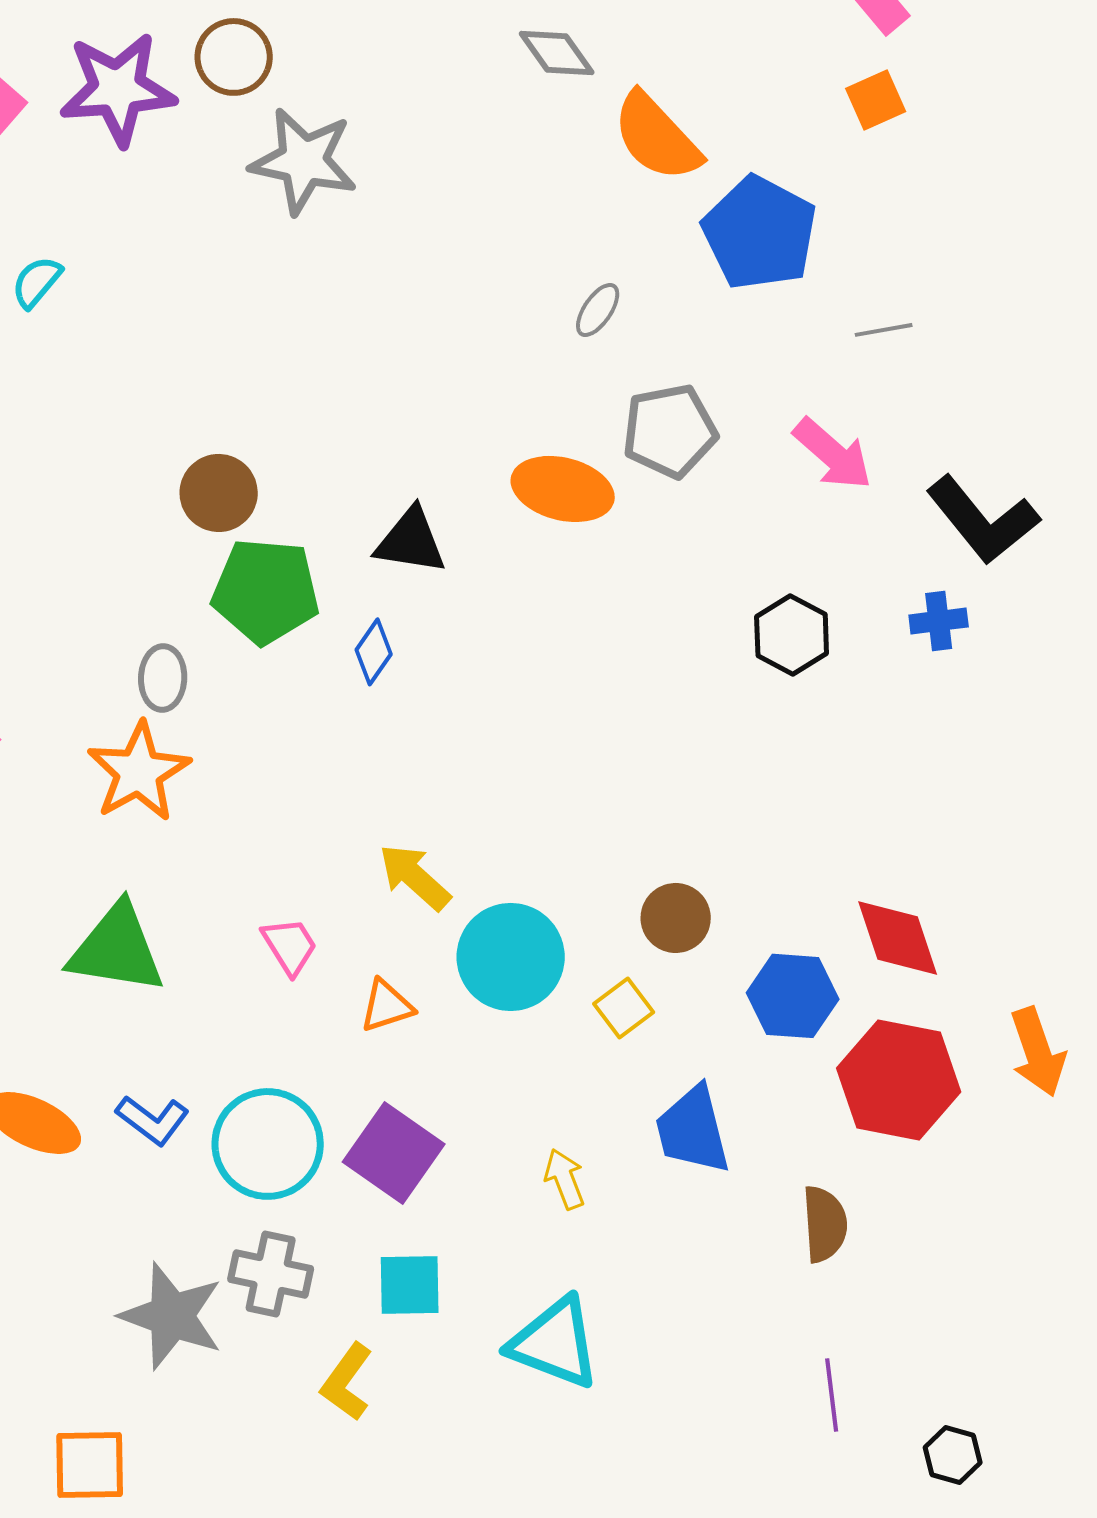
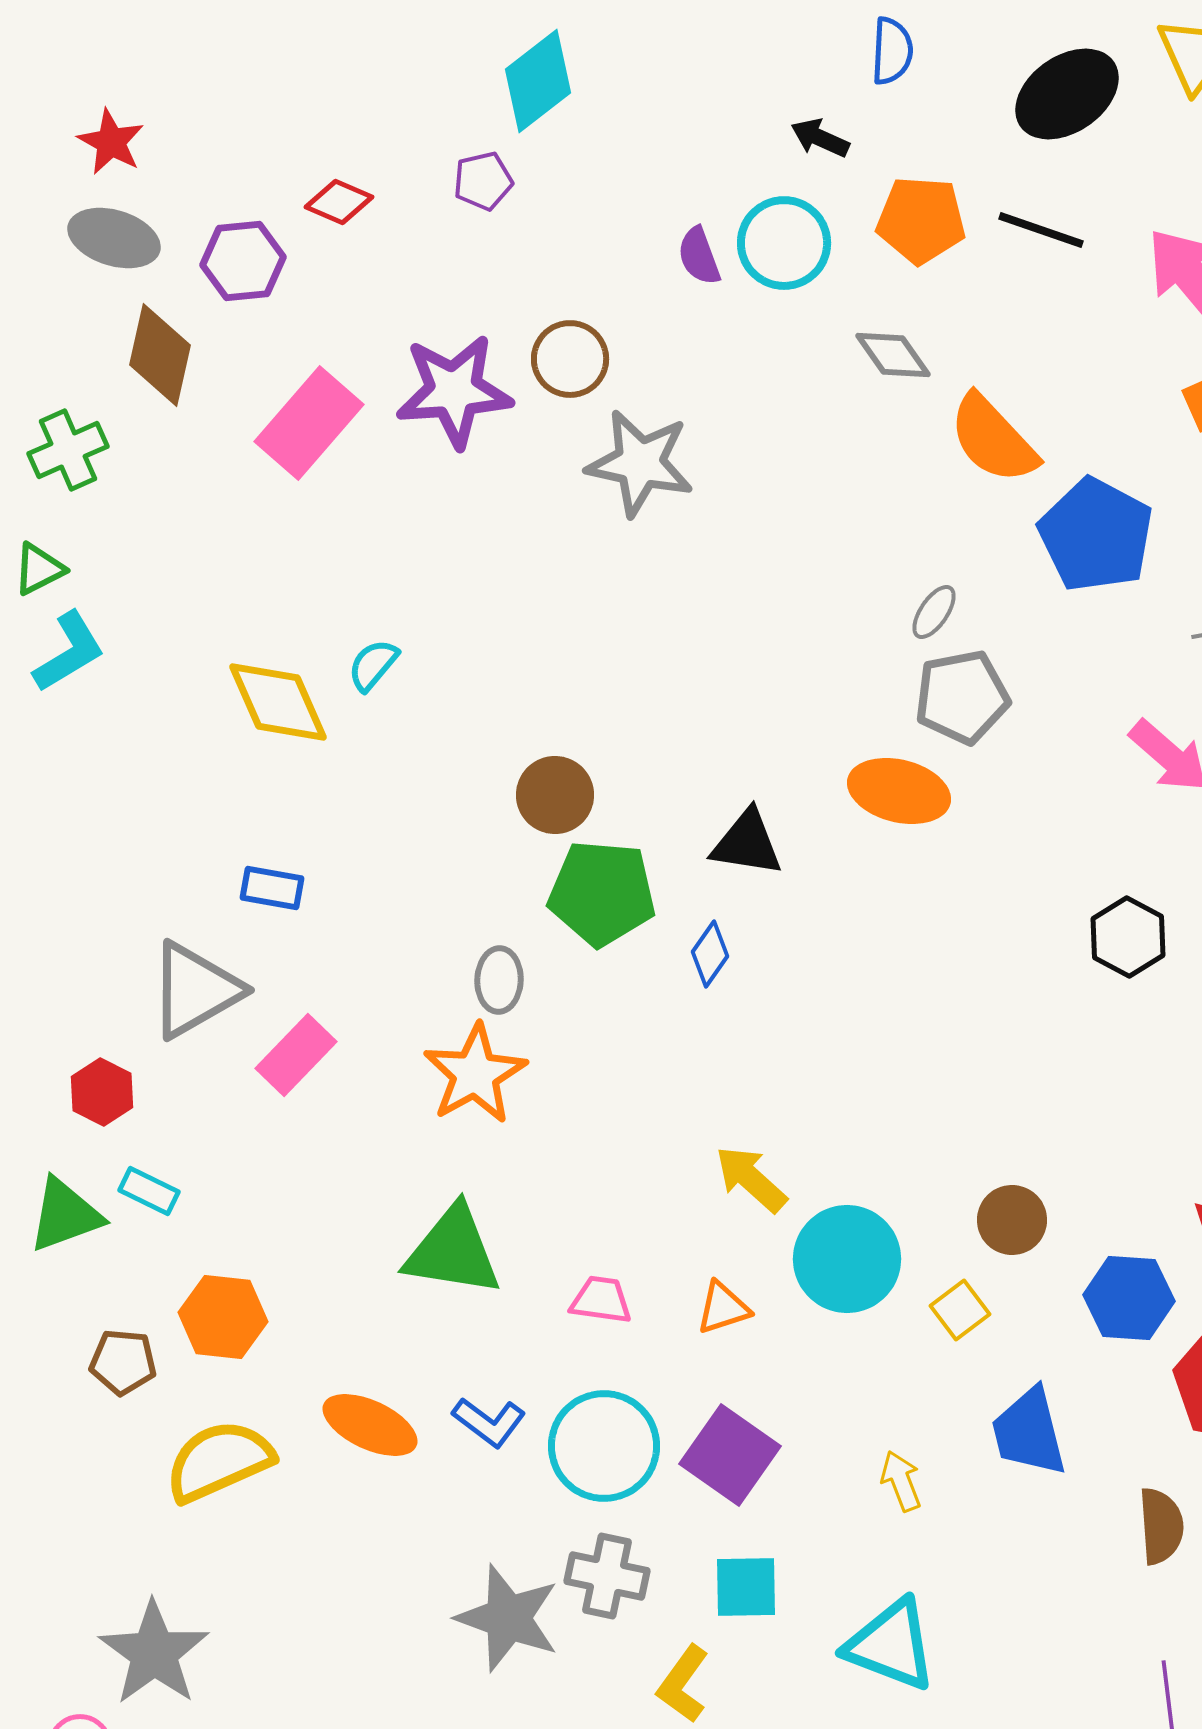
cyan semicircle: (37, 282) -> (373, 665), moved
gray pentagon: (670, 431) -> (962, 697), moved
pink trapezoid: (290, 946) -> (601, 1300), moved, turned -50

